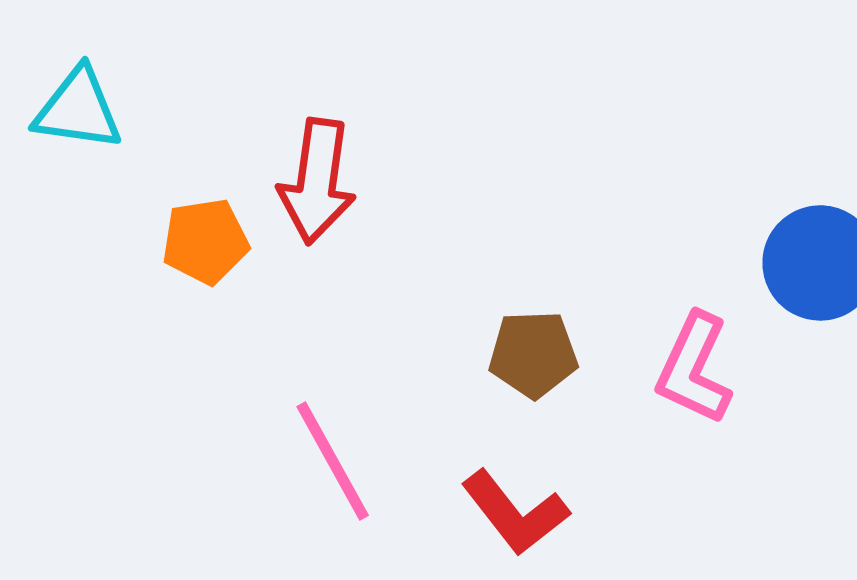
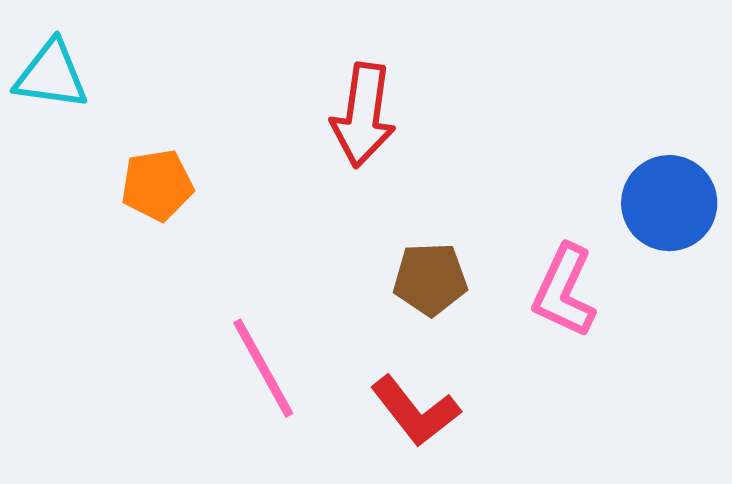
red arrow: (317, 181) -> (363, 115), moved

